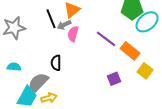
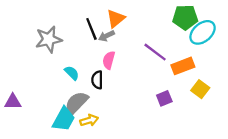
pink semicircle: (73, 34) -> (109, 60), moved
orange rectangle: (130, 51) -> (183, 66), turned -60
cyan semicircle: (14, 67) -> (72, 73), moved, turned 40

